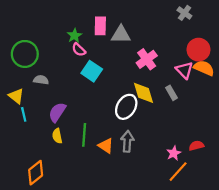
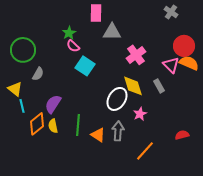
pink rectangle: (100, 26) -> (96, 13), moved
gray semicircle: (41, 80) -> (38, 74), turned 112
pink star: (174, 153) -> (140, 114), moved
orange line: (178, 172) -> (145, 151), moved
orange diamond: (36, 173) -> (37, 124), moved

